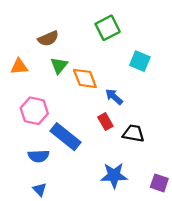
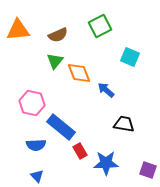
brown semicircle: (48, 39) -> (58, 35), moved
orange triangle: (19, 67) -> (18, 30), moved, size x1.4
red rectangle: (105, 122) -> (80, 151), moved

